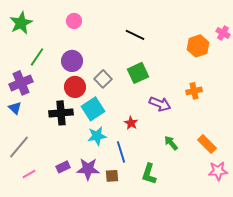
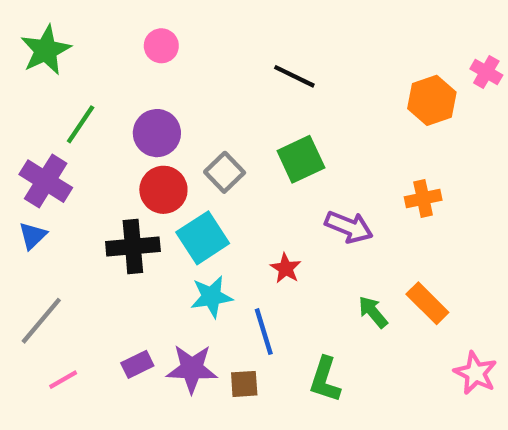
purple cross: (21, 83) -> (46, 181), turned -35
blue triangle: (15, 108) -> (33, 236), turned 32
orange rectangle: (207, 144) -> (427, 303), moved
pink star: (218, 171) -> (475, 373), turned 30

